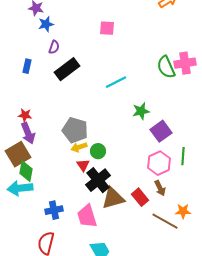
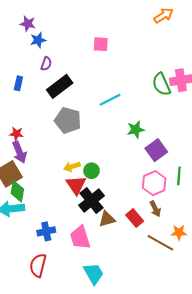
gray pentagon: (75, 130) -> (68, 120), moved
red triangle: (83, 165) -> (76, 185), size x1.5
brown triangle: (113, 198) -> (107, 219), size x0.7

